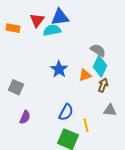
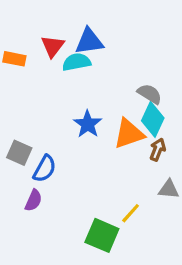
orange triangle: (85, 75) -> (129, 134), size x1.5
blue semicircle: (66, 112) -> (45, 169), moved
yellow line: (86, 125) -> (131, 213), turned 56

